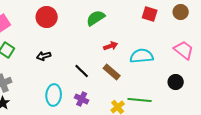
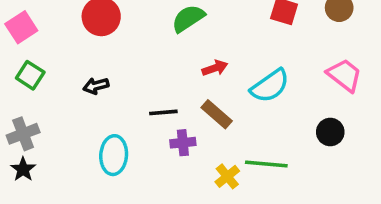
cyan semicircle: (142, 56) -> (270, 86), turned 150
black line: (82, 71) -> (163, 112), turned -49
purple cross: (82, 99) -> (183, 143), moved, turned -32

